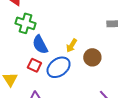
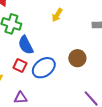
yellow arrow: (72, 46) -> (57, 15), moved

